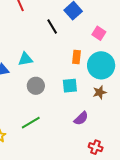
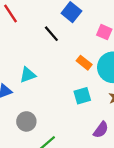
orange rectangle: (77, 57) -> (84, 63), turned -48
gray circle: (36, 86) -> (26, 121), moved

